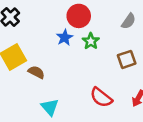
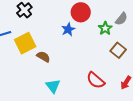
green star: (91, 41) -> (105, 28), moved
brown square: (127, 59) -> (118, 50), turned -35

